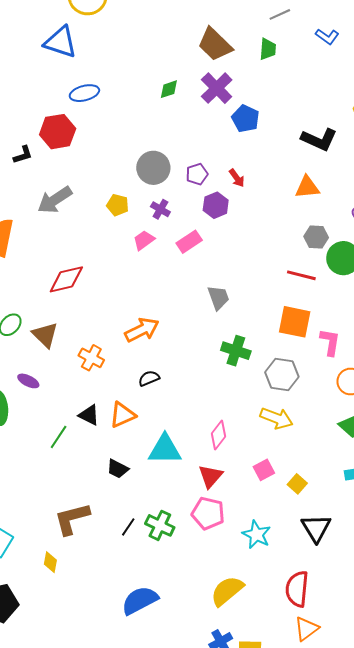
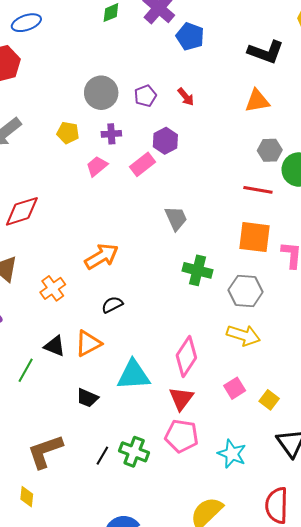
purple hexagon: (216, 205) -> (165, 141), moved
purple cross: (160, 209) -> (111, 134), turned -30
orange cross: (91, 358) -> (53, 288), turned 30
pink diamond: (218, 435) -> (186, 356), size x1.4

